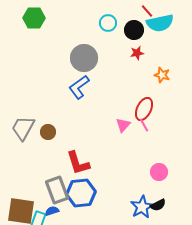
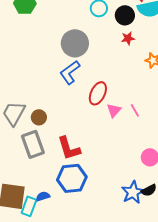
red ellipse: (144, 109) -> (98, 93), moved
gray rectangle: (57, 190) -> (33, 144), moved

